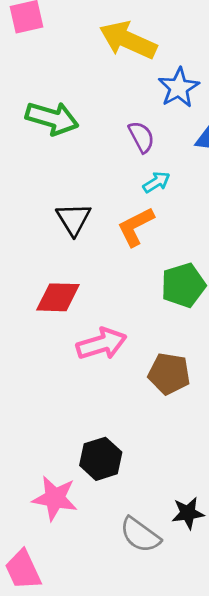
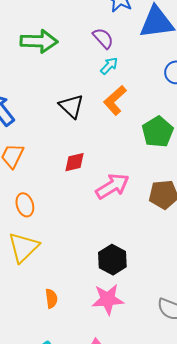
cyan arrow: (156, 182) -> (109, 66), moved
red diamond: (58, 297) -> (74, 162), size x0.7
black hexagon: (101, 459) -> (112, 260), moved

